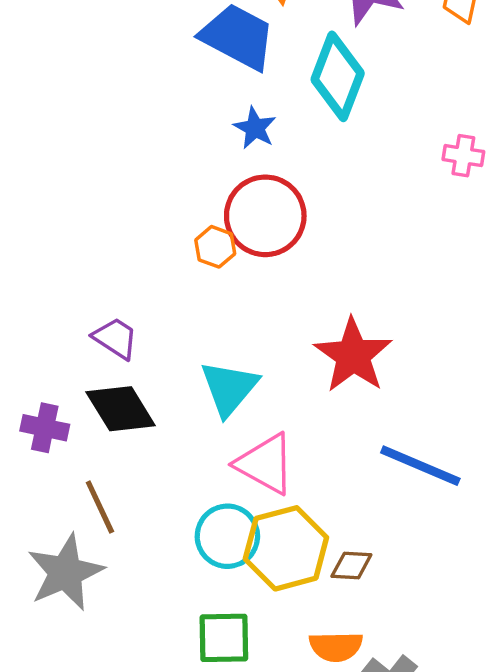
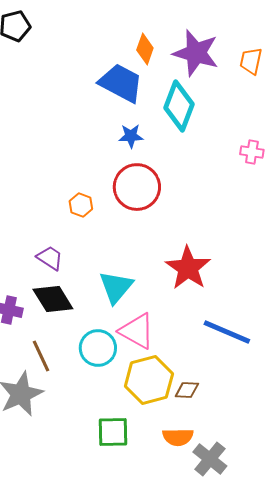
blue star: (255, 128) -> (131, 136), turned -30
orange hexagon: (215, 247) -> (81, 205), moved
cyan circle: (227, 536) -> (98, 348), moved

